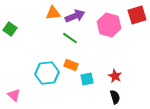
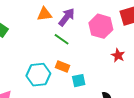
purple arrow: (75, 16) -> (67, 17), turned -30
red star: (115, 76) -> (118, 55), moved

